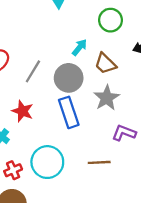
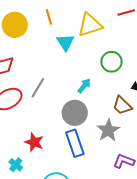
brown trapezoid: (105, 64) -> (122, 106), moved
gray line: (33, 71) -> (38, 88), moved

